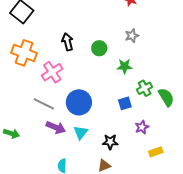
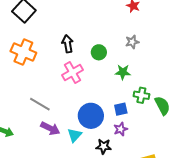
pink cross: (52, 72) -> (72, 73), moved
green cross: (145, 88) -> (141, 95), turned 35
blue circle: (79, 102) -> (91, 116), moved
purple star: (142, 127) -> (121, 129), moved

